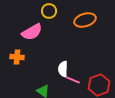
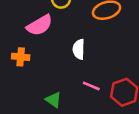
white semicircle: (63, 69) -> (79, 49), moved

